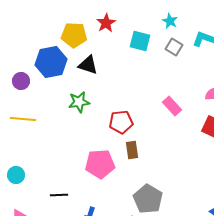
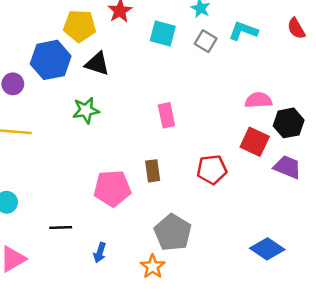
pink rectangle: (172, 106) -> (166, 115), moved, turned 30
red pentagon: (121, 122) -> (212, 170), moved

